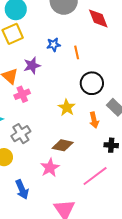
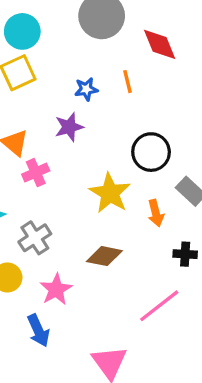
orange line: (77, 52) -> (127, 82), moved
purple star: (32, 65) -> (69, 127), moved
yellow star: (67, 108) -> (110, 193), size x1.4
pink star: (50, 168) -> (56, 289), moved

